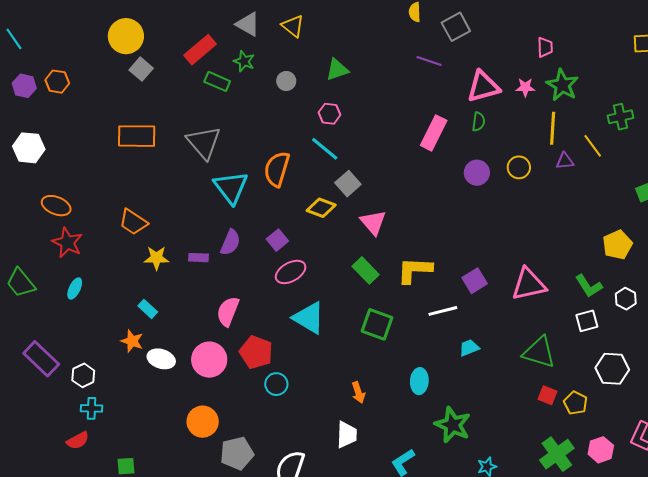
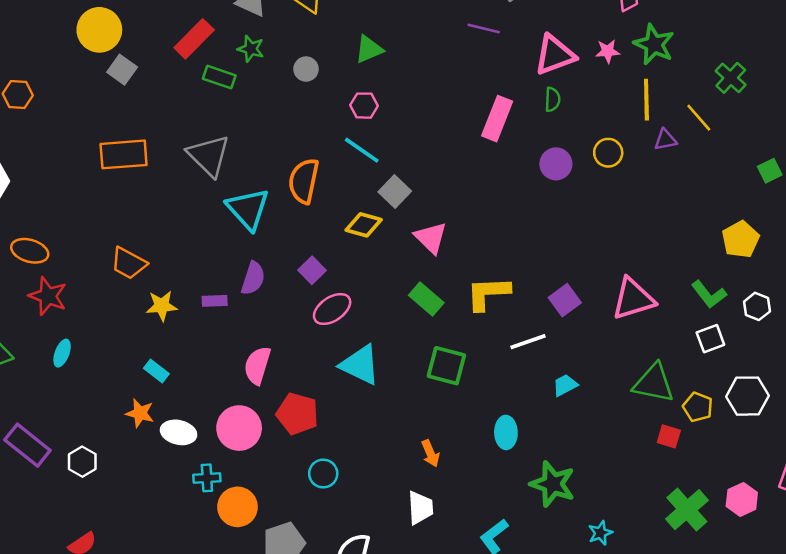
green cross: (620, 117) -> (731, 78), turned -30
cyan circle: (276, 384) -> (323, 474), moved
yellow pentagon: (575, 403) -> (698, 407), moved
cyan cross: (92, 408) -> (207, 478), moved

